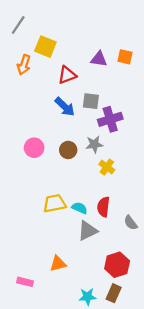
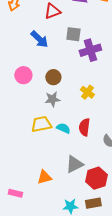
blue arrow: (65, 107) -> (39, 39), moved
gray star: (94, 144) -> (52, 99), moved
gray triangle: (87, 231) -> (74, 164), moved
brown rectangle: (114, 293) -> (93, 203), turned 56

